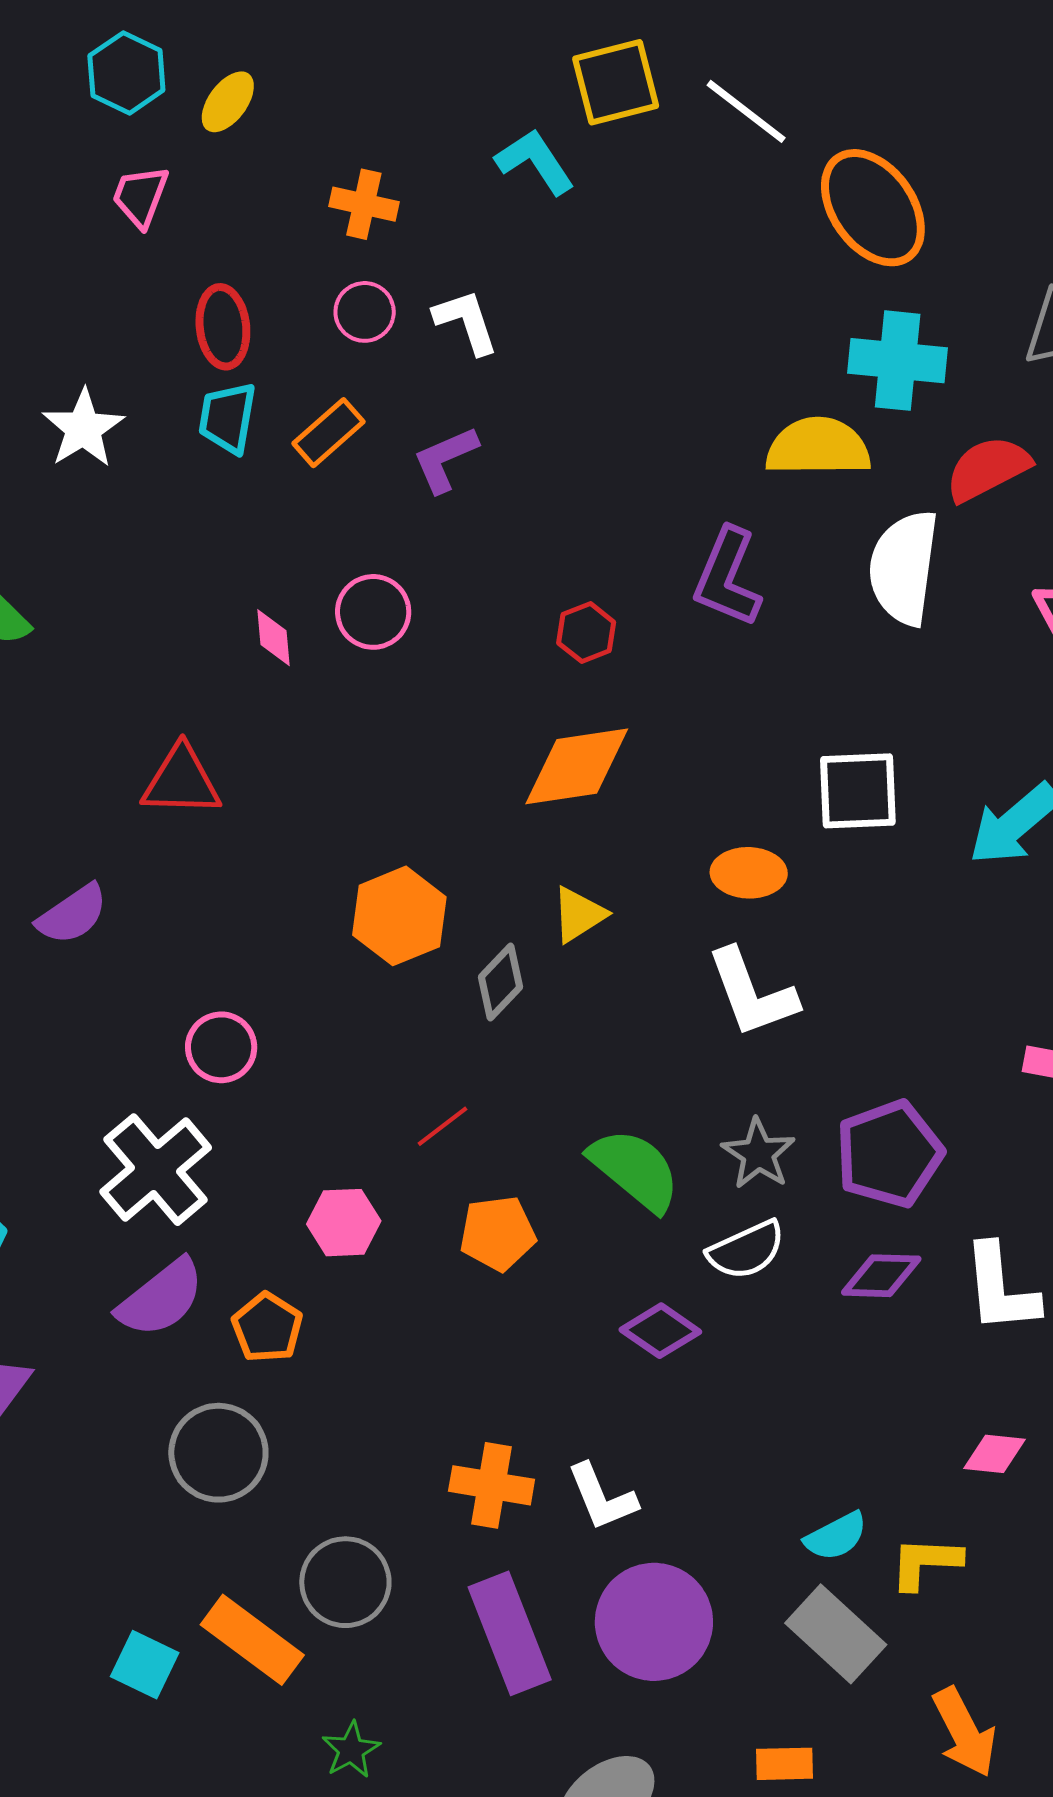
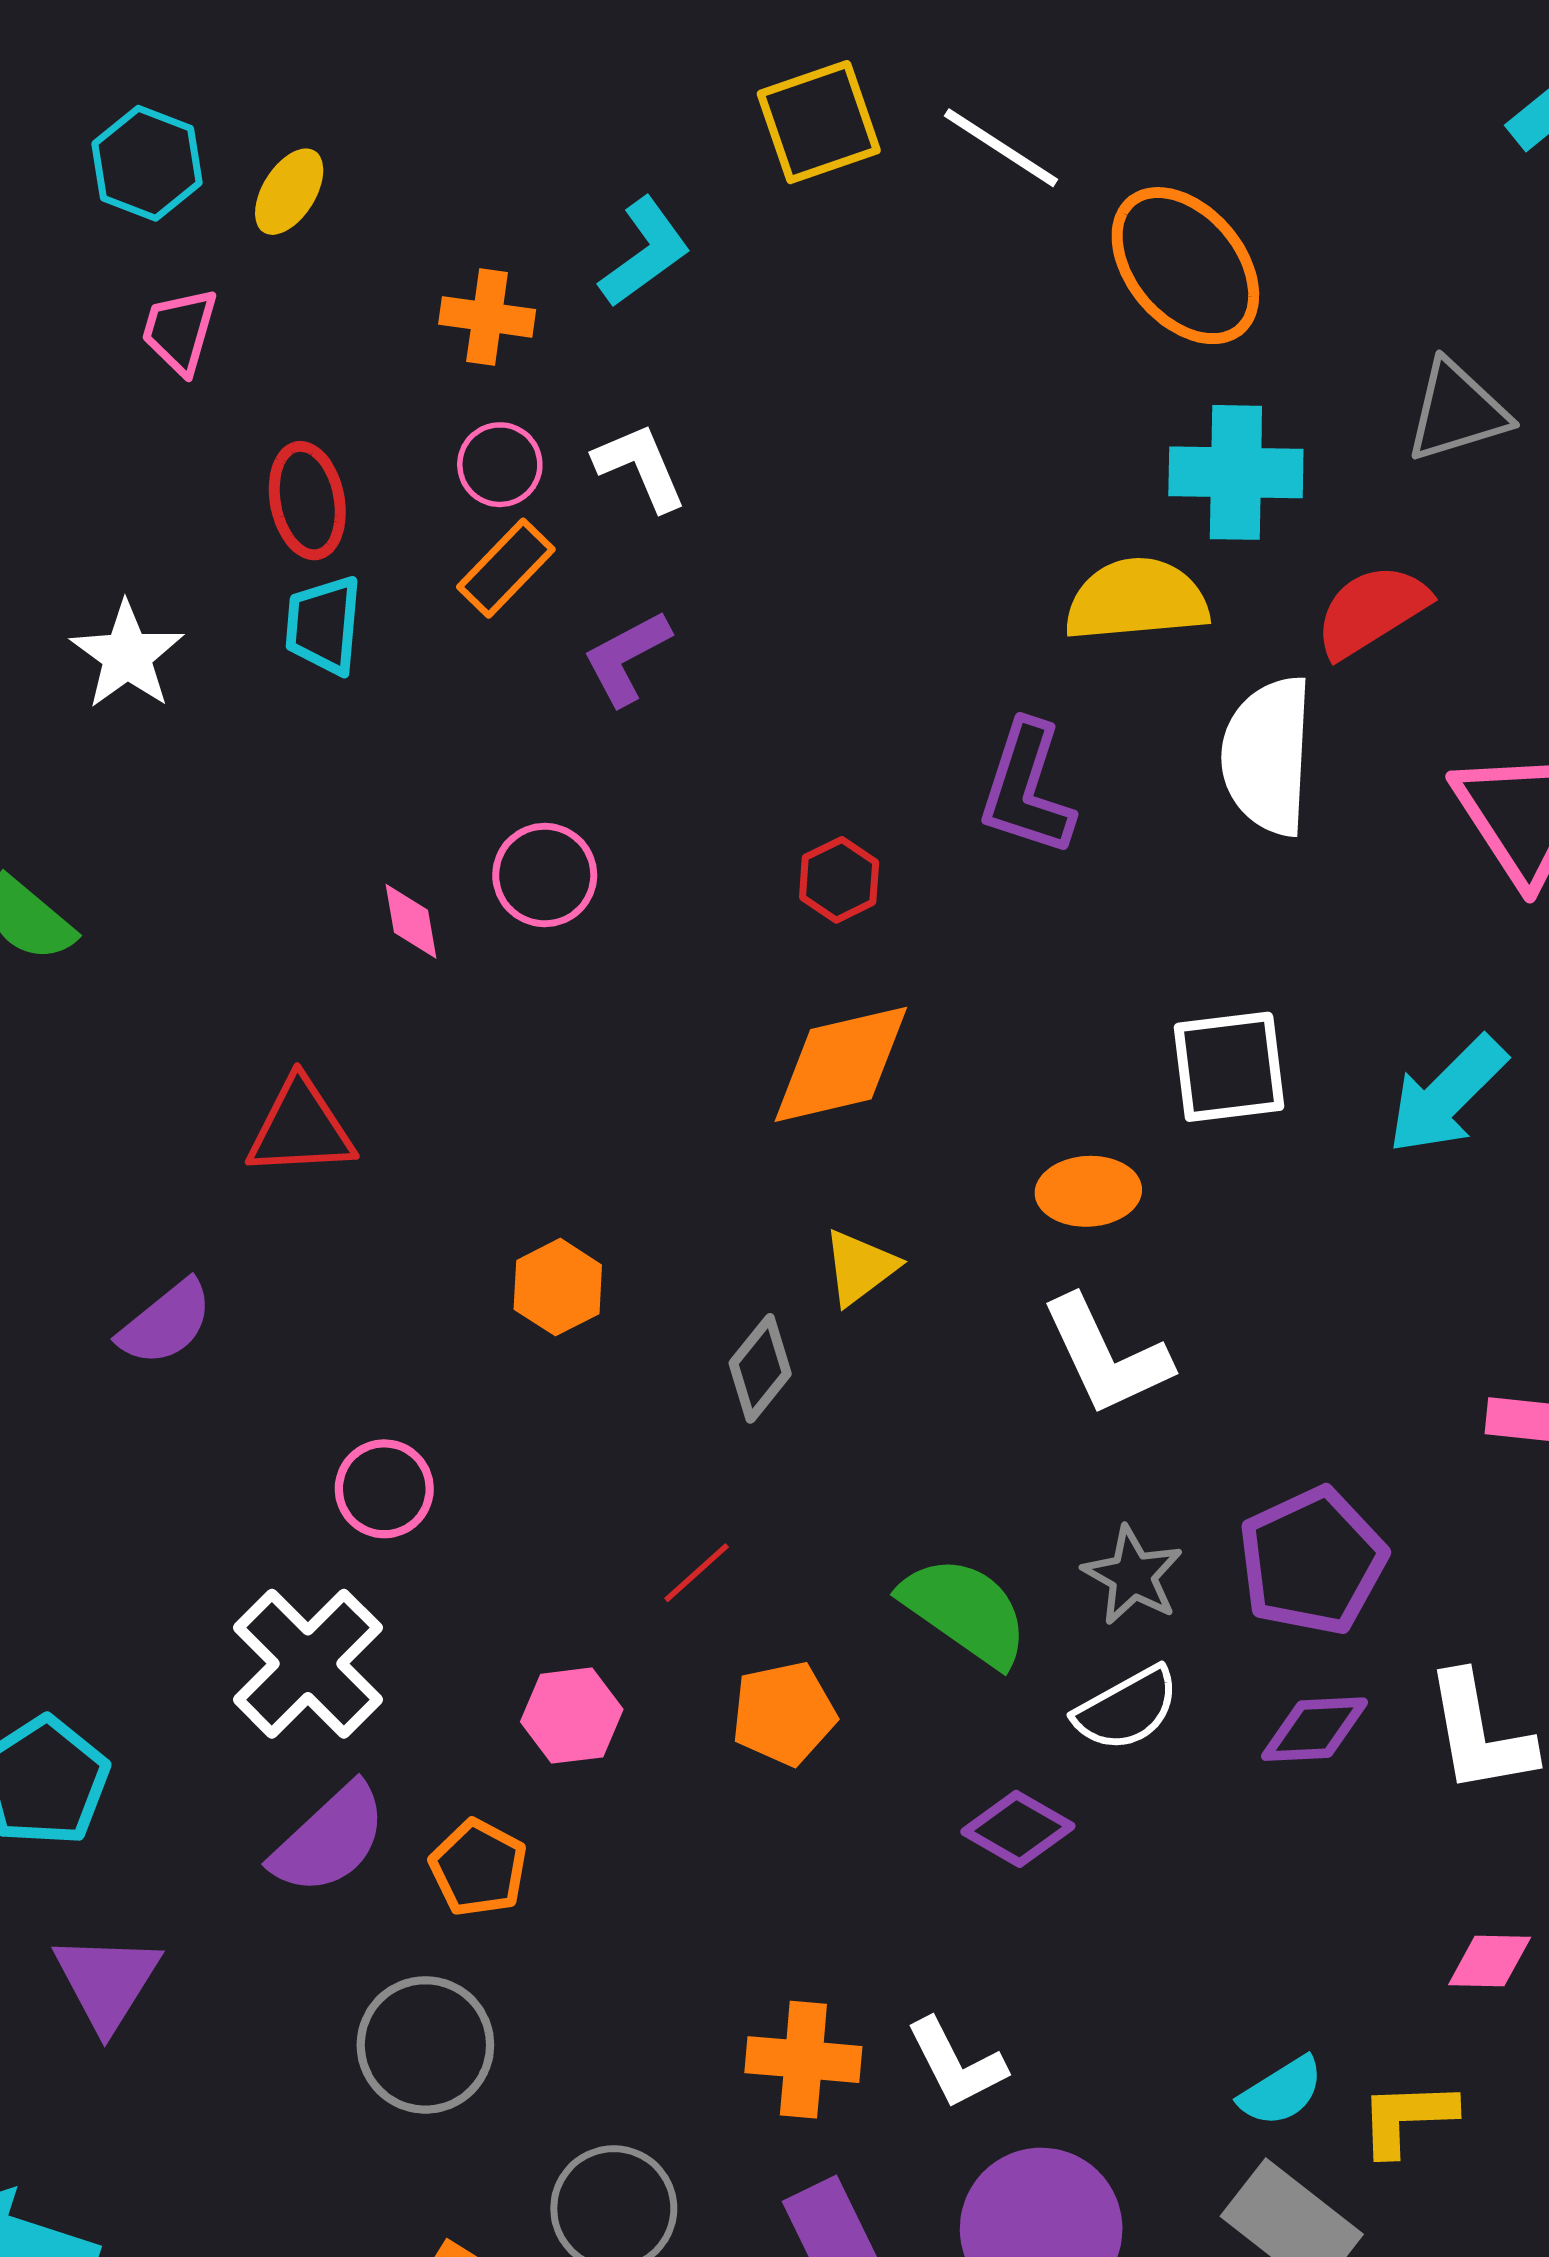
cyan L-shape: (535, 162) -> (645, 252), moved, turned 92
orange rectangle: (328, 433) -> (506, 568), moved
orange hexagon: (399, 916) -> (558, 1287), moved, size x0.7

